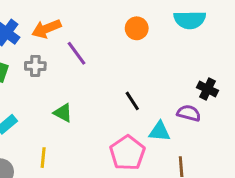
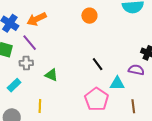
orange circle: (137, 28) -> (89, 16), moved
purple line: (77, 53) -> (30, 43), moved
gray cross: (35, 66) -> (26, 63), moved

